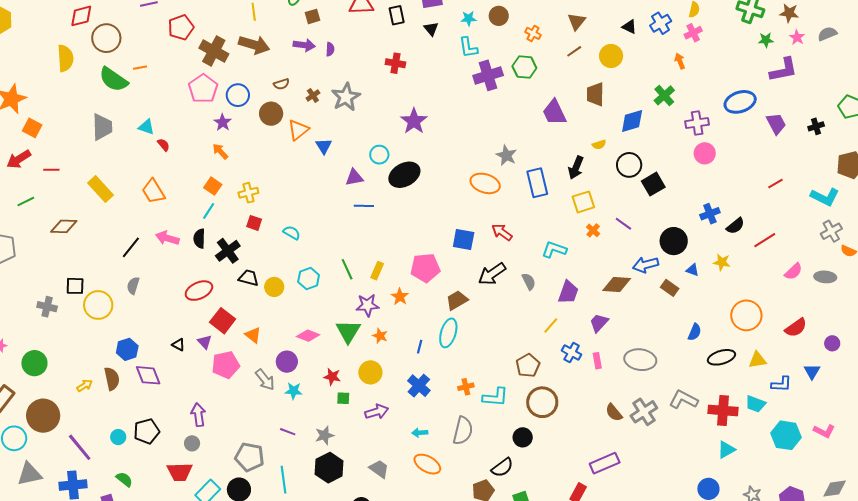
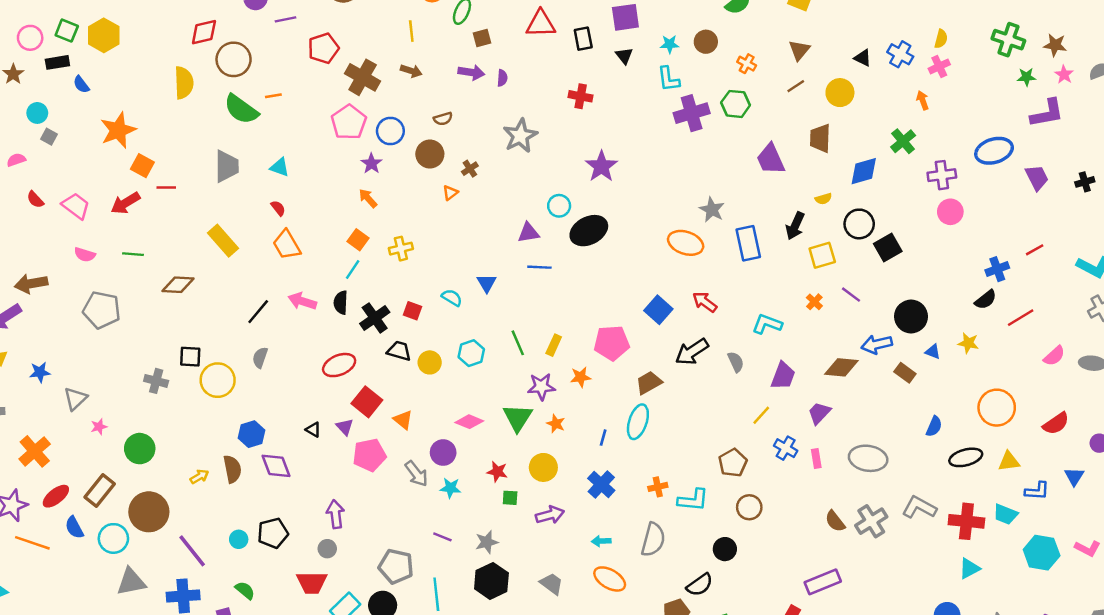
blue cross: (661, 23) -> (900, 54), turned -30
brown arrow: (254, 45) -> (411, 71), size x0.6
brown cross: (313, 96) -> (470, 169), moved
orange triangle: (298, 130) -> (450, 193), moved, size x0.6
red semicircle: (164, 145) -> (278, 208), moved
blue triangle: (324, 146) -> (487, 283), moved
red line: (51, 170) -> (166, 188), moved
green line: (26, 202) -> (133, 254), turned 30
yellow square: (583, 202) -> (822, 255), moved
blue cross: (710, 214) -> (997, 269), moved
red square: (254, 223) -> (413, 311), moved
blue square: (464, 239) -> (658, 310), turned 30
orange star: (400, 297) -> (581, 377), turned 30
brown circle: (542, 402) -> (749, 507), size x0.7

